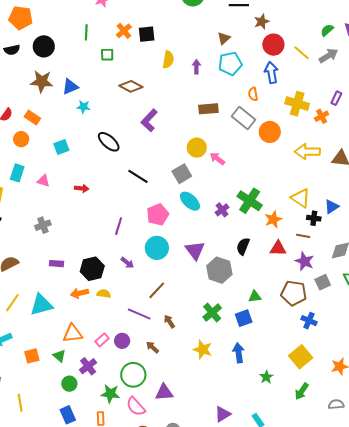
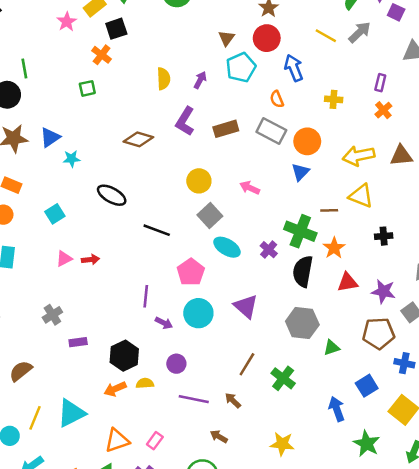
green line: (86, 32) -> (24, 68), moved
black square: (147, 34) -> (116, 29), moved
red circle: (273, 45) -> (267, 38), moved
purple arrow: (196, 67) -> (200, 80), turned 40
brown diamond: (131, 86) -> (138, 139), moved
yellow cross: (297, 104) -> (334, 99), size x0.6
orange cross: (322, 116) -> (383, 110), moved
purple L-shape: (149, 120) -> (185, 121), moved
yellow circle: (197, 148) -> (199, 181), moved
pink triangle: (43, 181) -> (64, 259), moved, turned -32
yellow triangle: (301, 198) -> (361, 196), moved
blue triangle: (332, 207) -> (300, 172), moved
brown line: (303, 236) -> (329, 210), moved
black semicircle: (243, 246) -> (303, 271), moved, size x1.4
purple arrow: (127, 263) -> (164, 323), moved
purple rectangle: (57, 264) -> (78, 342), moved
gray hexagon: (219, 270) -> (302, 323), moved
brown line: (157, 290) -> (247, 364), moved
blue square: (244, 318) -> (367, 386), moved
purple circle: (122, 341) -> (176, 364), moved
yellow star: (203, 350) -> (282, 444), moved
blue arrow: (239, 353) -> (337, 409), moved
green star: (266, 377) -> (367, 444), size x1.5

